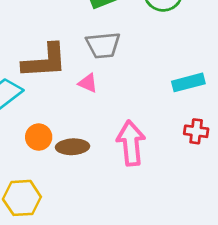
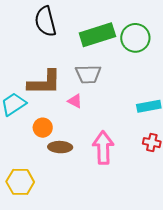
orange circle: (39, 137) -> (43, 128), moved

